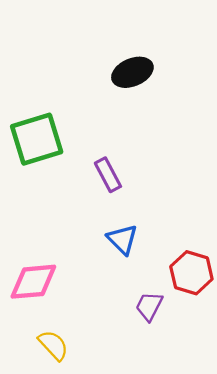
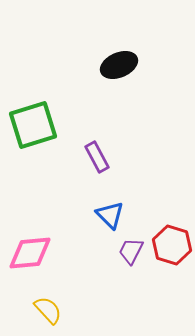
purple trapezoid: (149, 306) -> (131, 251), moved

